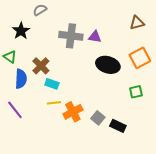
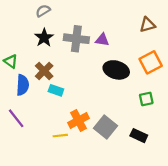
black star: (21, 31) -> (44, 38), moved
yellow line: (54, 103) -> (60, 136), moved
gray square: (98, 118) -> (105, 127), size x1.5
black rectangle: (118, 126) -> (139, 136), moved

